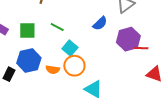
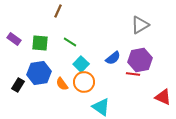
blue semicircle: (100, 23) -> (113, 58), moved
red line: (141, 48) -> (133, 74), moved
orange semicircle: (53, 70) -> (62, 84), turned 40

